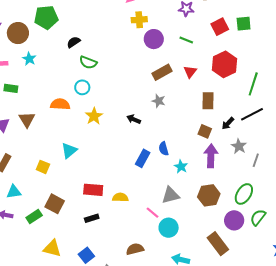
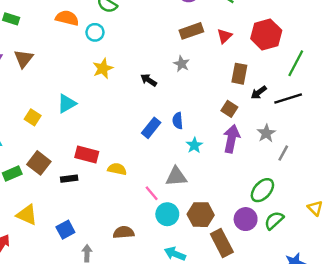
orange semicircle: (60, 104) -> (67, 18), moved
black arrow: (228, 123) -> (259, 92), moved
brown hexagon: (209, 195) -> (201, 215), moved
black rectangle: (92, 218) -> (69, 179), moved

